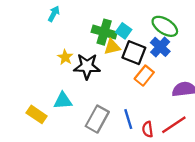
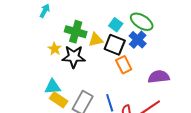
cyan square: (124, 31) -> (116, 25), moved
green cross: (104, 32) -> (76, 32), moved
orange rectangle: (144, 76) -> (124, 65), turned -66
yellow rectangle: (37, 114) -> (59, 100), moved

